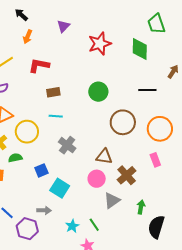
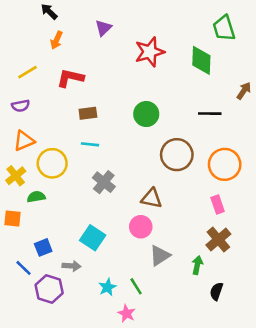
blue square: (41, 170) -> (43, 247), moved
brown cross: (127, 175) -> (218, 240), moved
black semicircle: (156, 227) -> (216, 291), size x0.6

